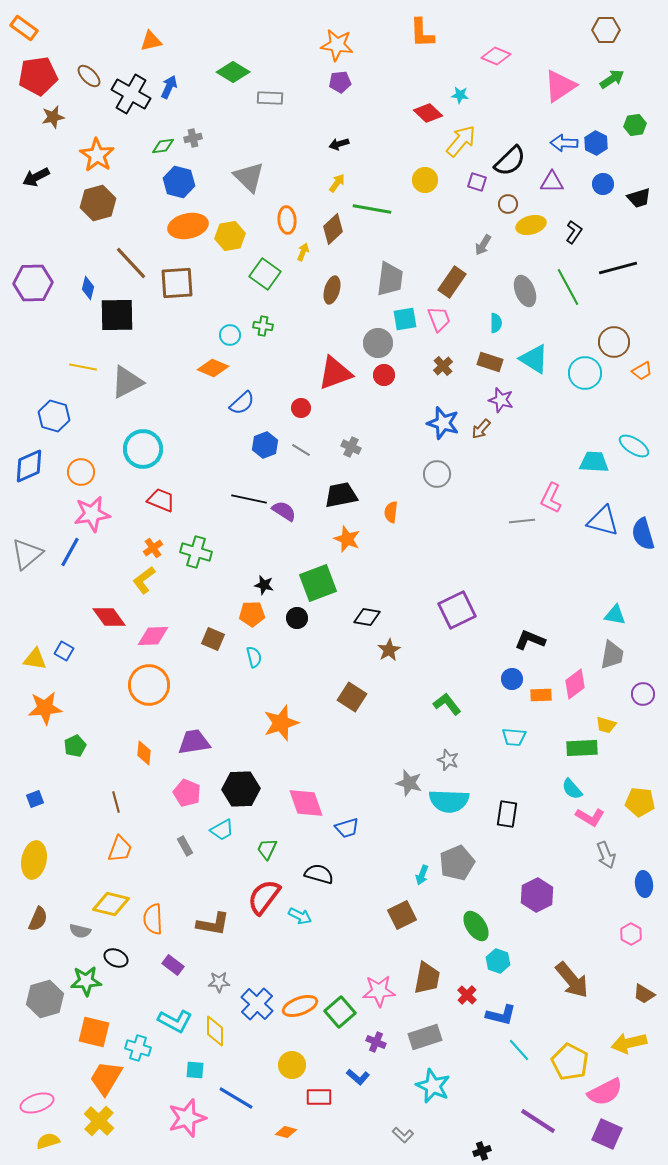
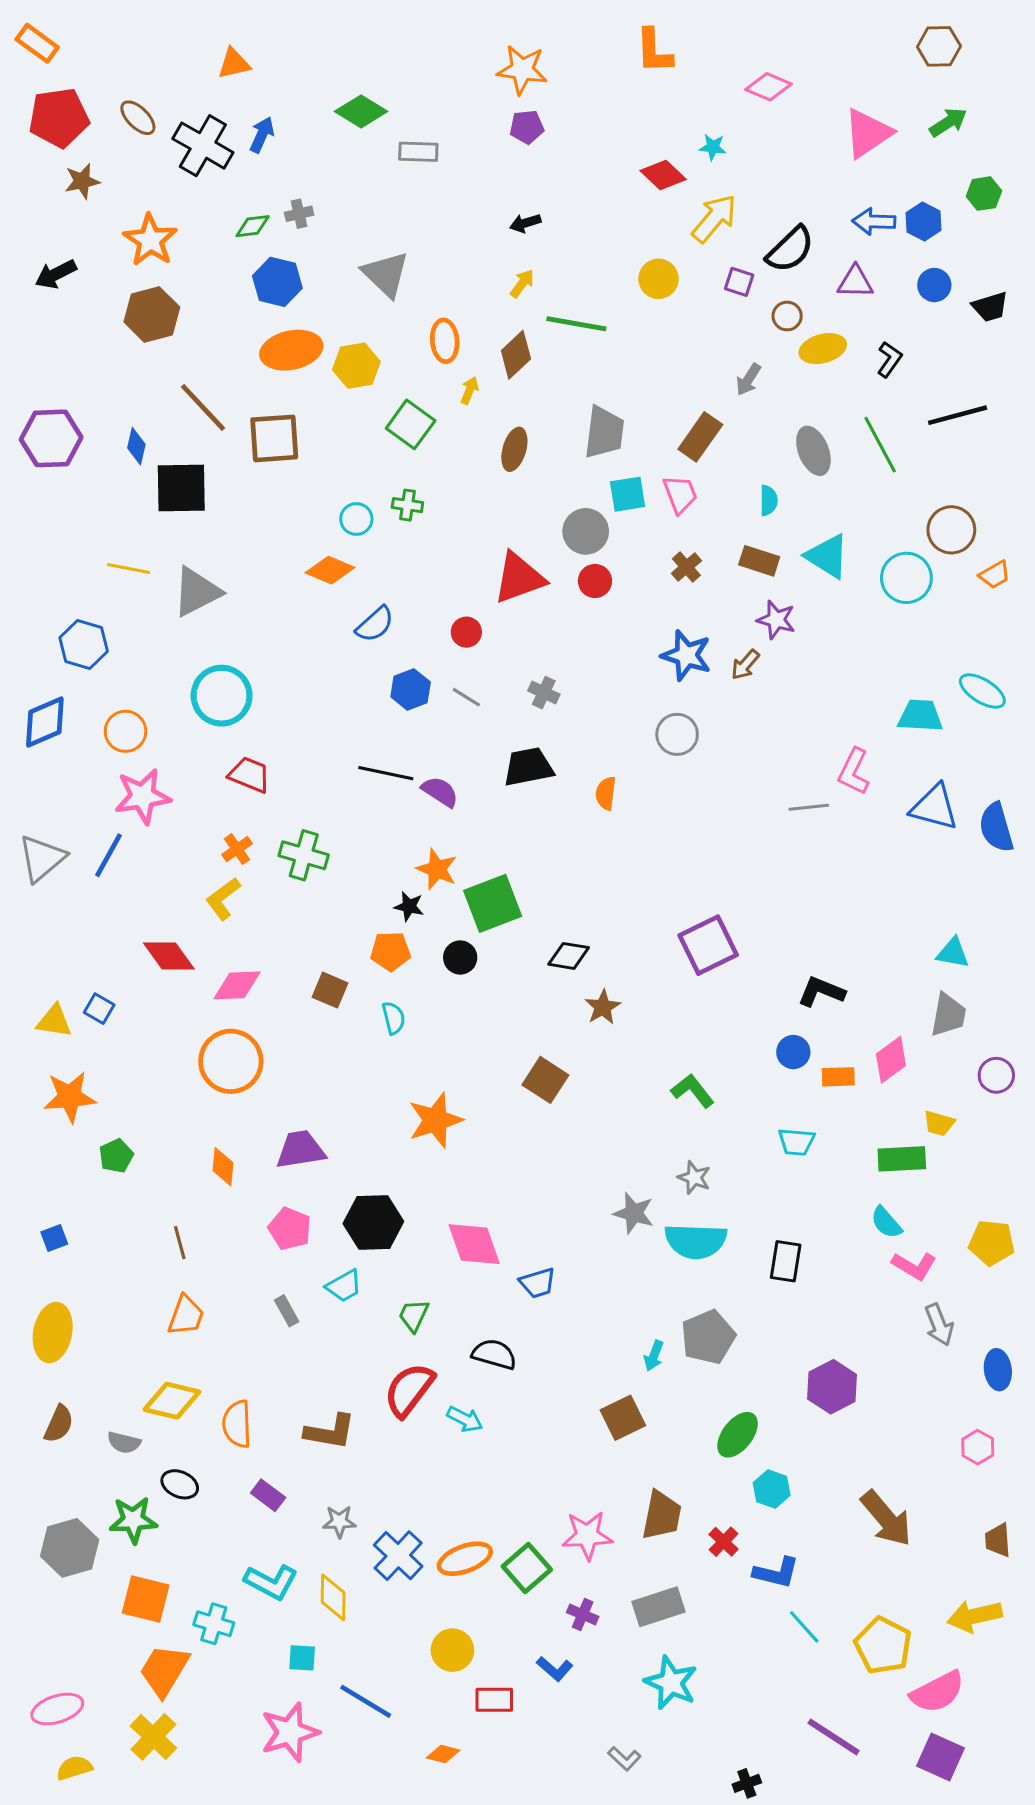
orange star: (347, 539) -> (437, 869), moved
green ellipse: (476, 926) -> (738, 1435), turned 72
brown trapezoid: (644, 994) -> (998, 1540), turned 55

